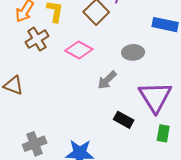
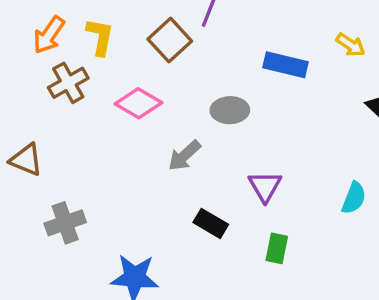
purple triangle: (155, 97) -> (265, 186), size x0.6
gray cross: (35, 144) -> (65, 223), moved

